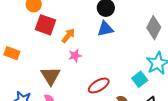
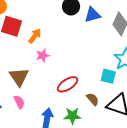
blue triangle: (105, 29) -> (92, 15), moved
cyan square: (140, 79) -> (108, 76), turned -35

